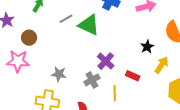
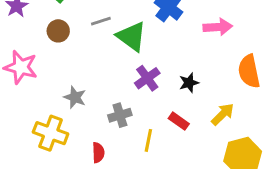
brown circle: (29, 38) -> (58, 31), moved
black star: (147, 47) -> (189, 83), moved
purple cross: (106, 61) -> (147, 78), moved

